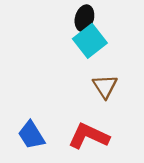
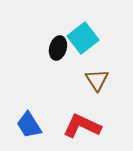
black ellipse: (84, 18) -> (58, 48), moved

